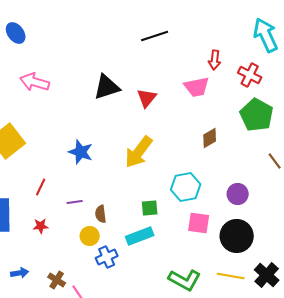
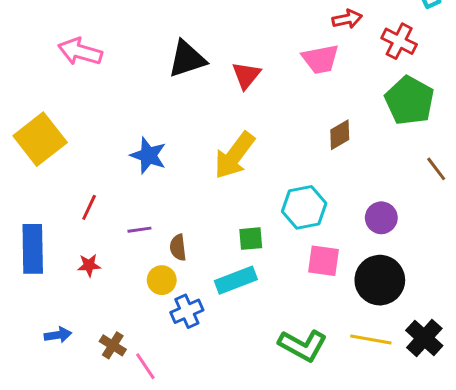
red arrow: (215, 60) -> (347, 19), turned -108

